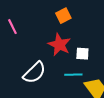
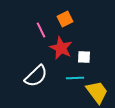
pink line: (12, 27) -> (41, 30), moved

